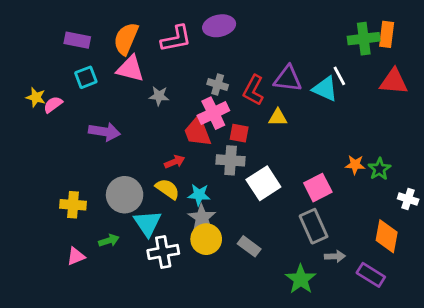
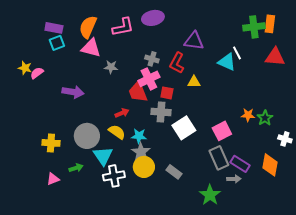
cyan square: (86, 77) -> (57, 43), moved
purple triangle: (288, 79) -> (194, 41), moved
purple rectangle: (371, 275) -> (240, 164), moved

